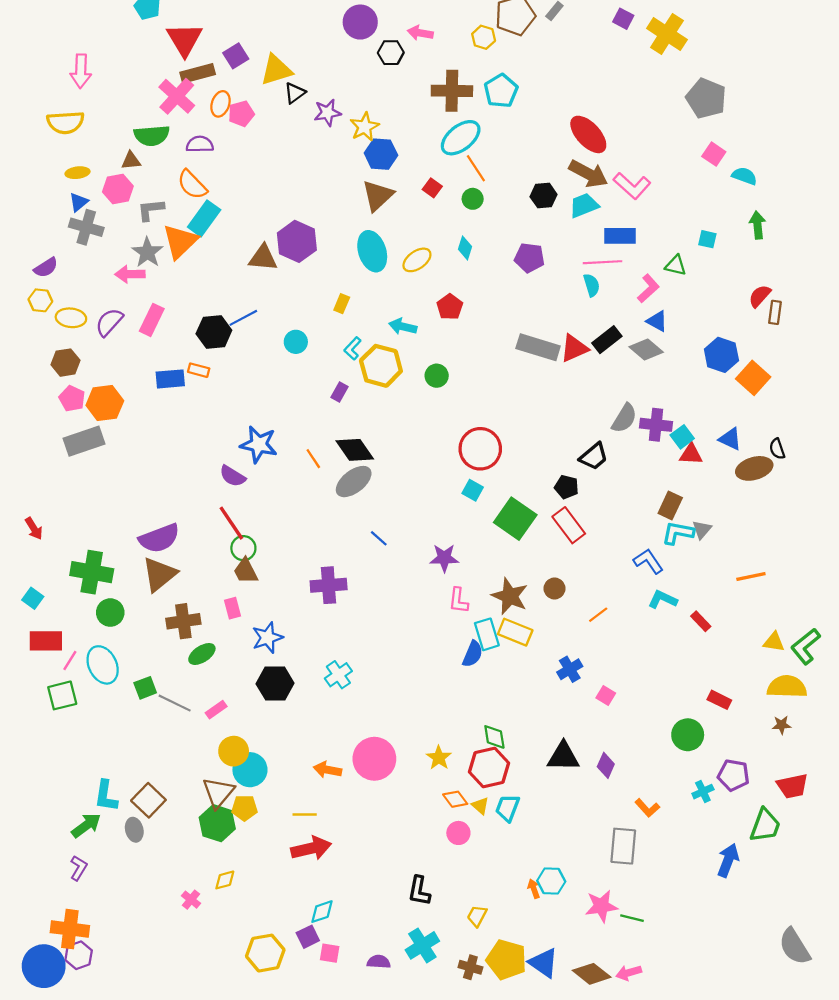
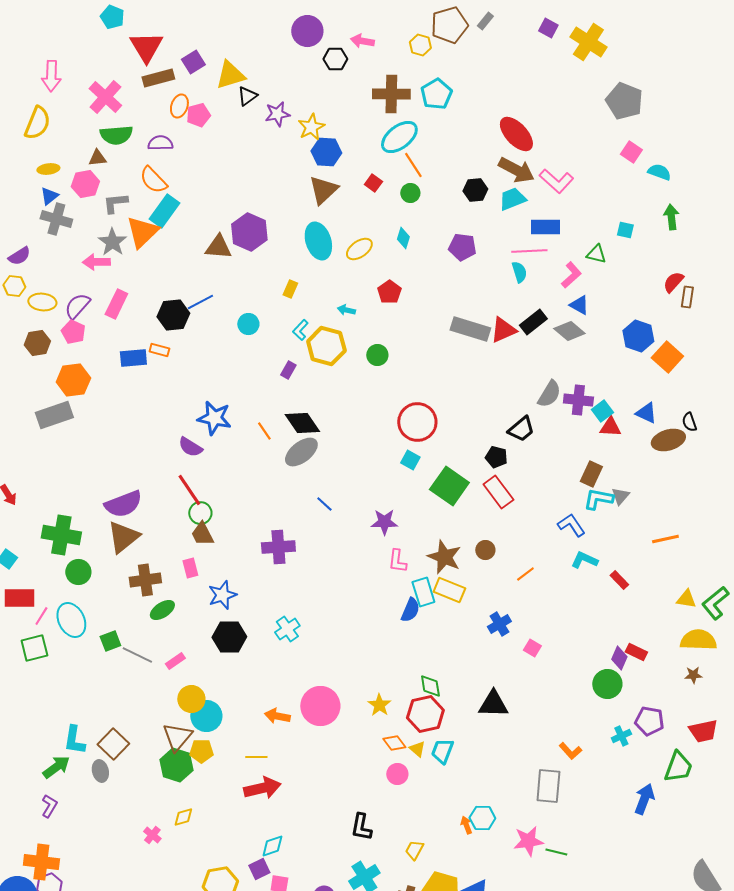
pink cross: (177, 96) -> (105, 97), moved
yellow semicircle: (65, 122) -> (37, 123), turned -64
cyan arrow: (403, 327) -> (346, 310), size x0.7
pink pentagon: (72, 399) -> (73, 332), moved
purple diamond: (606, 765) -> (619, 658), moved

